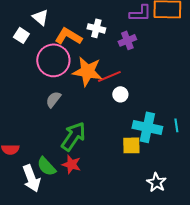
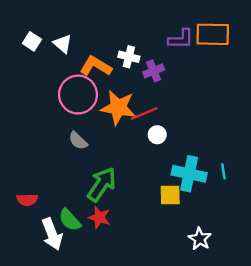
white square: (21, 35) -> (32, 41), moved
purple cross: (127, 40) -> (154, 71), moved
gray semicircle: (53, 99) -> (78, 141), turned -84

